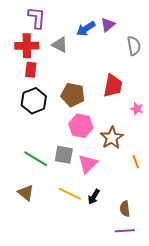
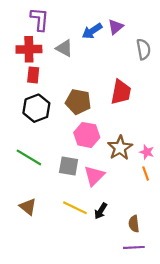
pink star: (137, 109) -> (147, 152), moved
green line: (36, 159) -> (29, 157), moved

